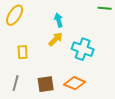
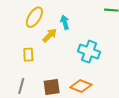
yellow ellipse: (15, 15) -> (34, 17), moved
yellow arrow: (56, 39) -> (50, 35), moved

